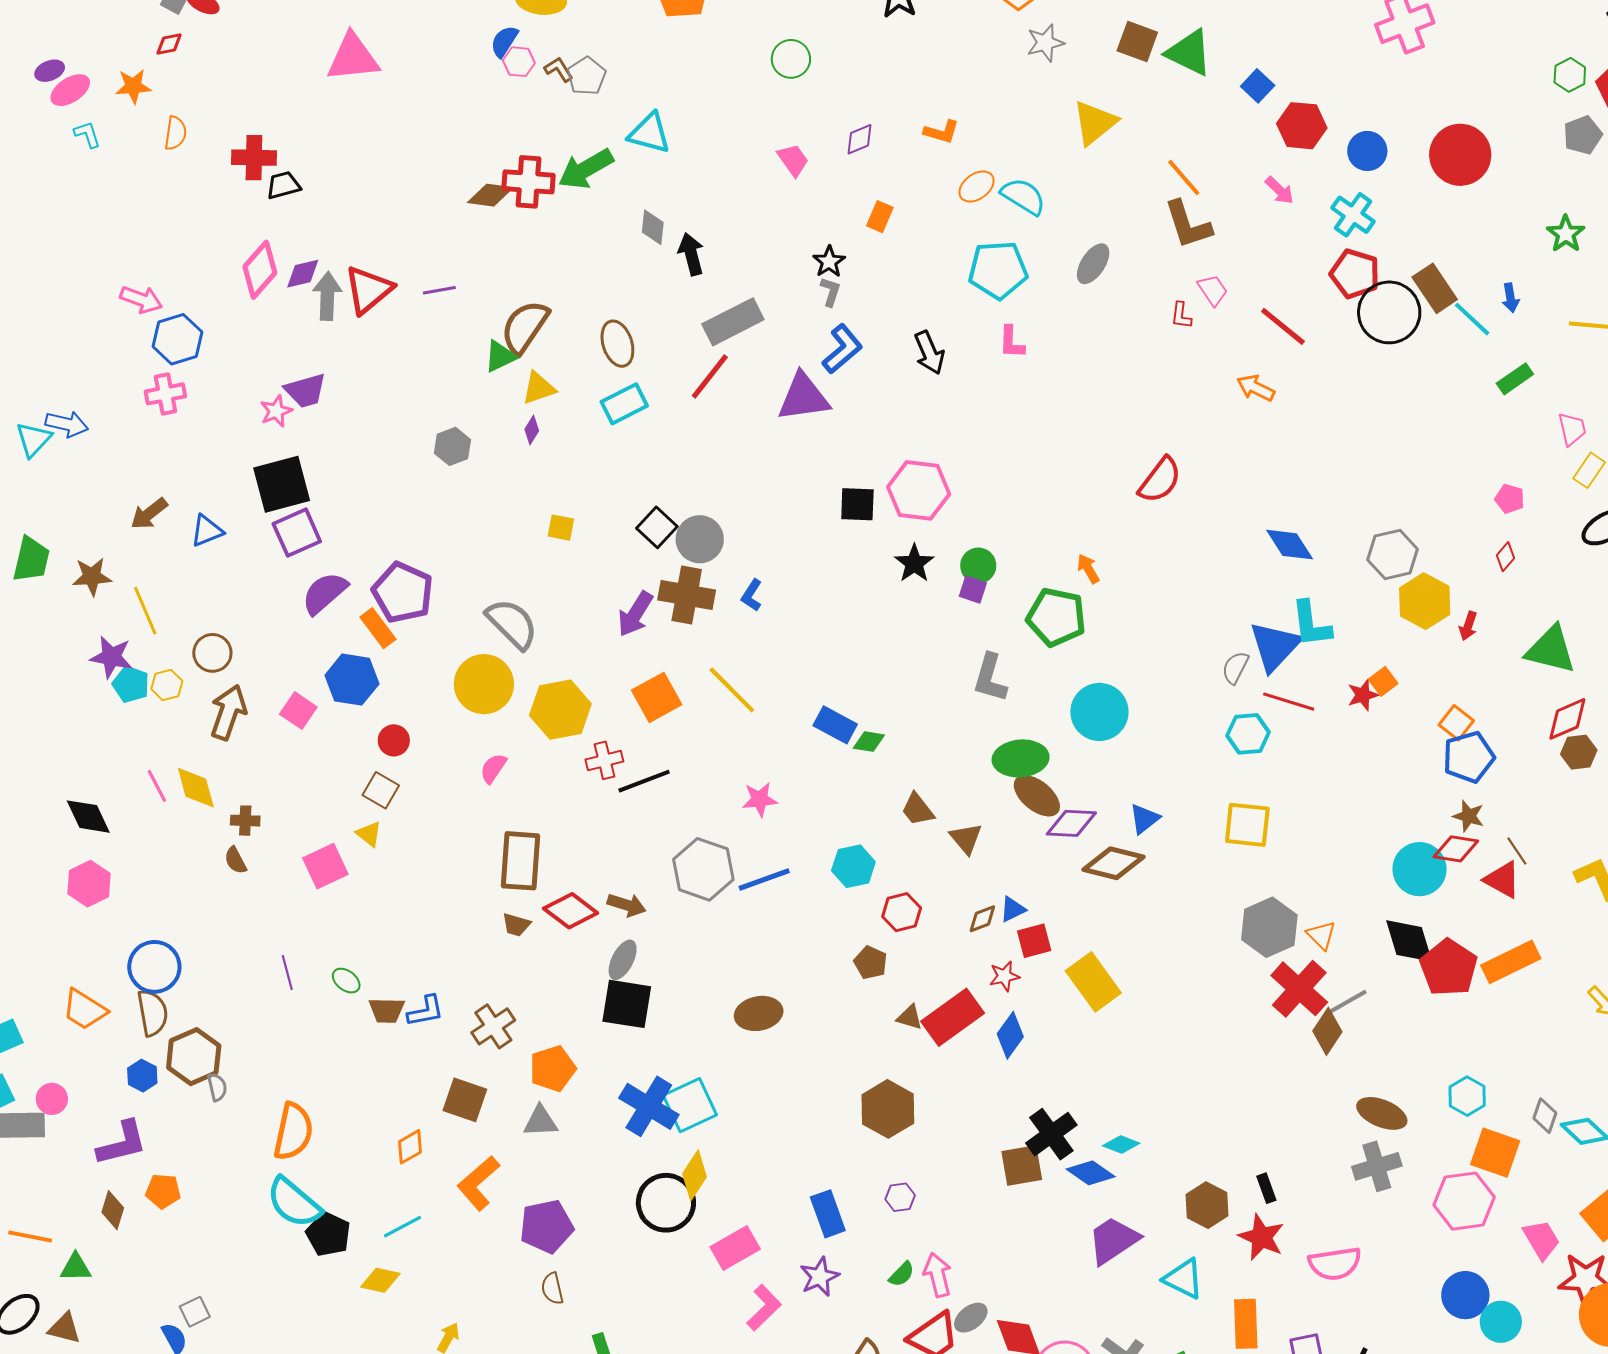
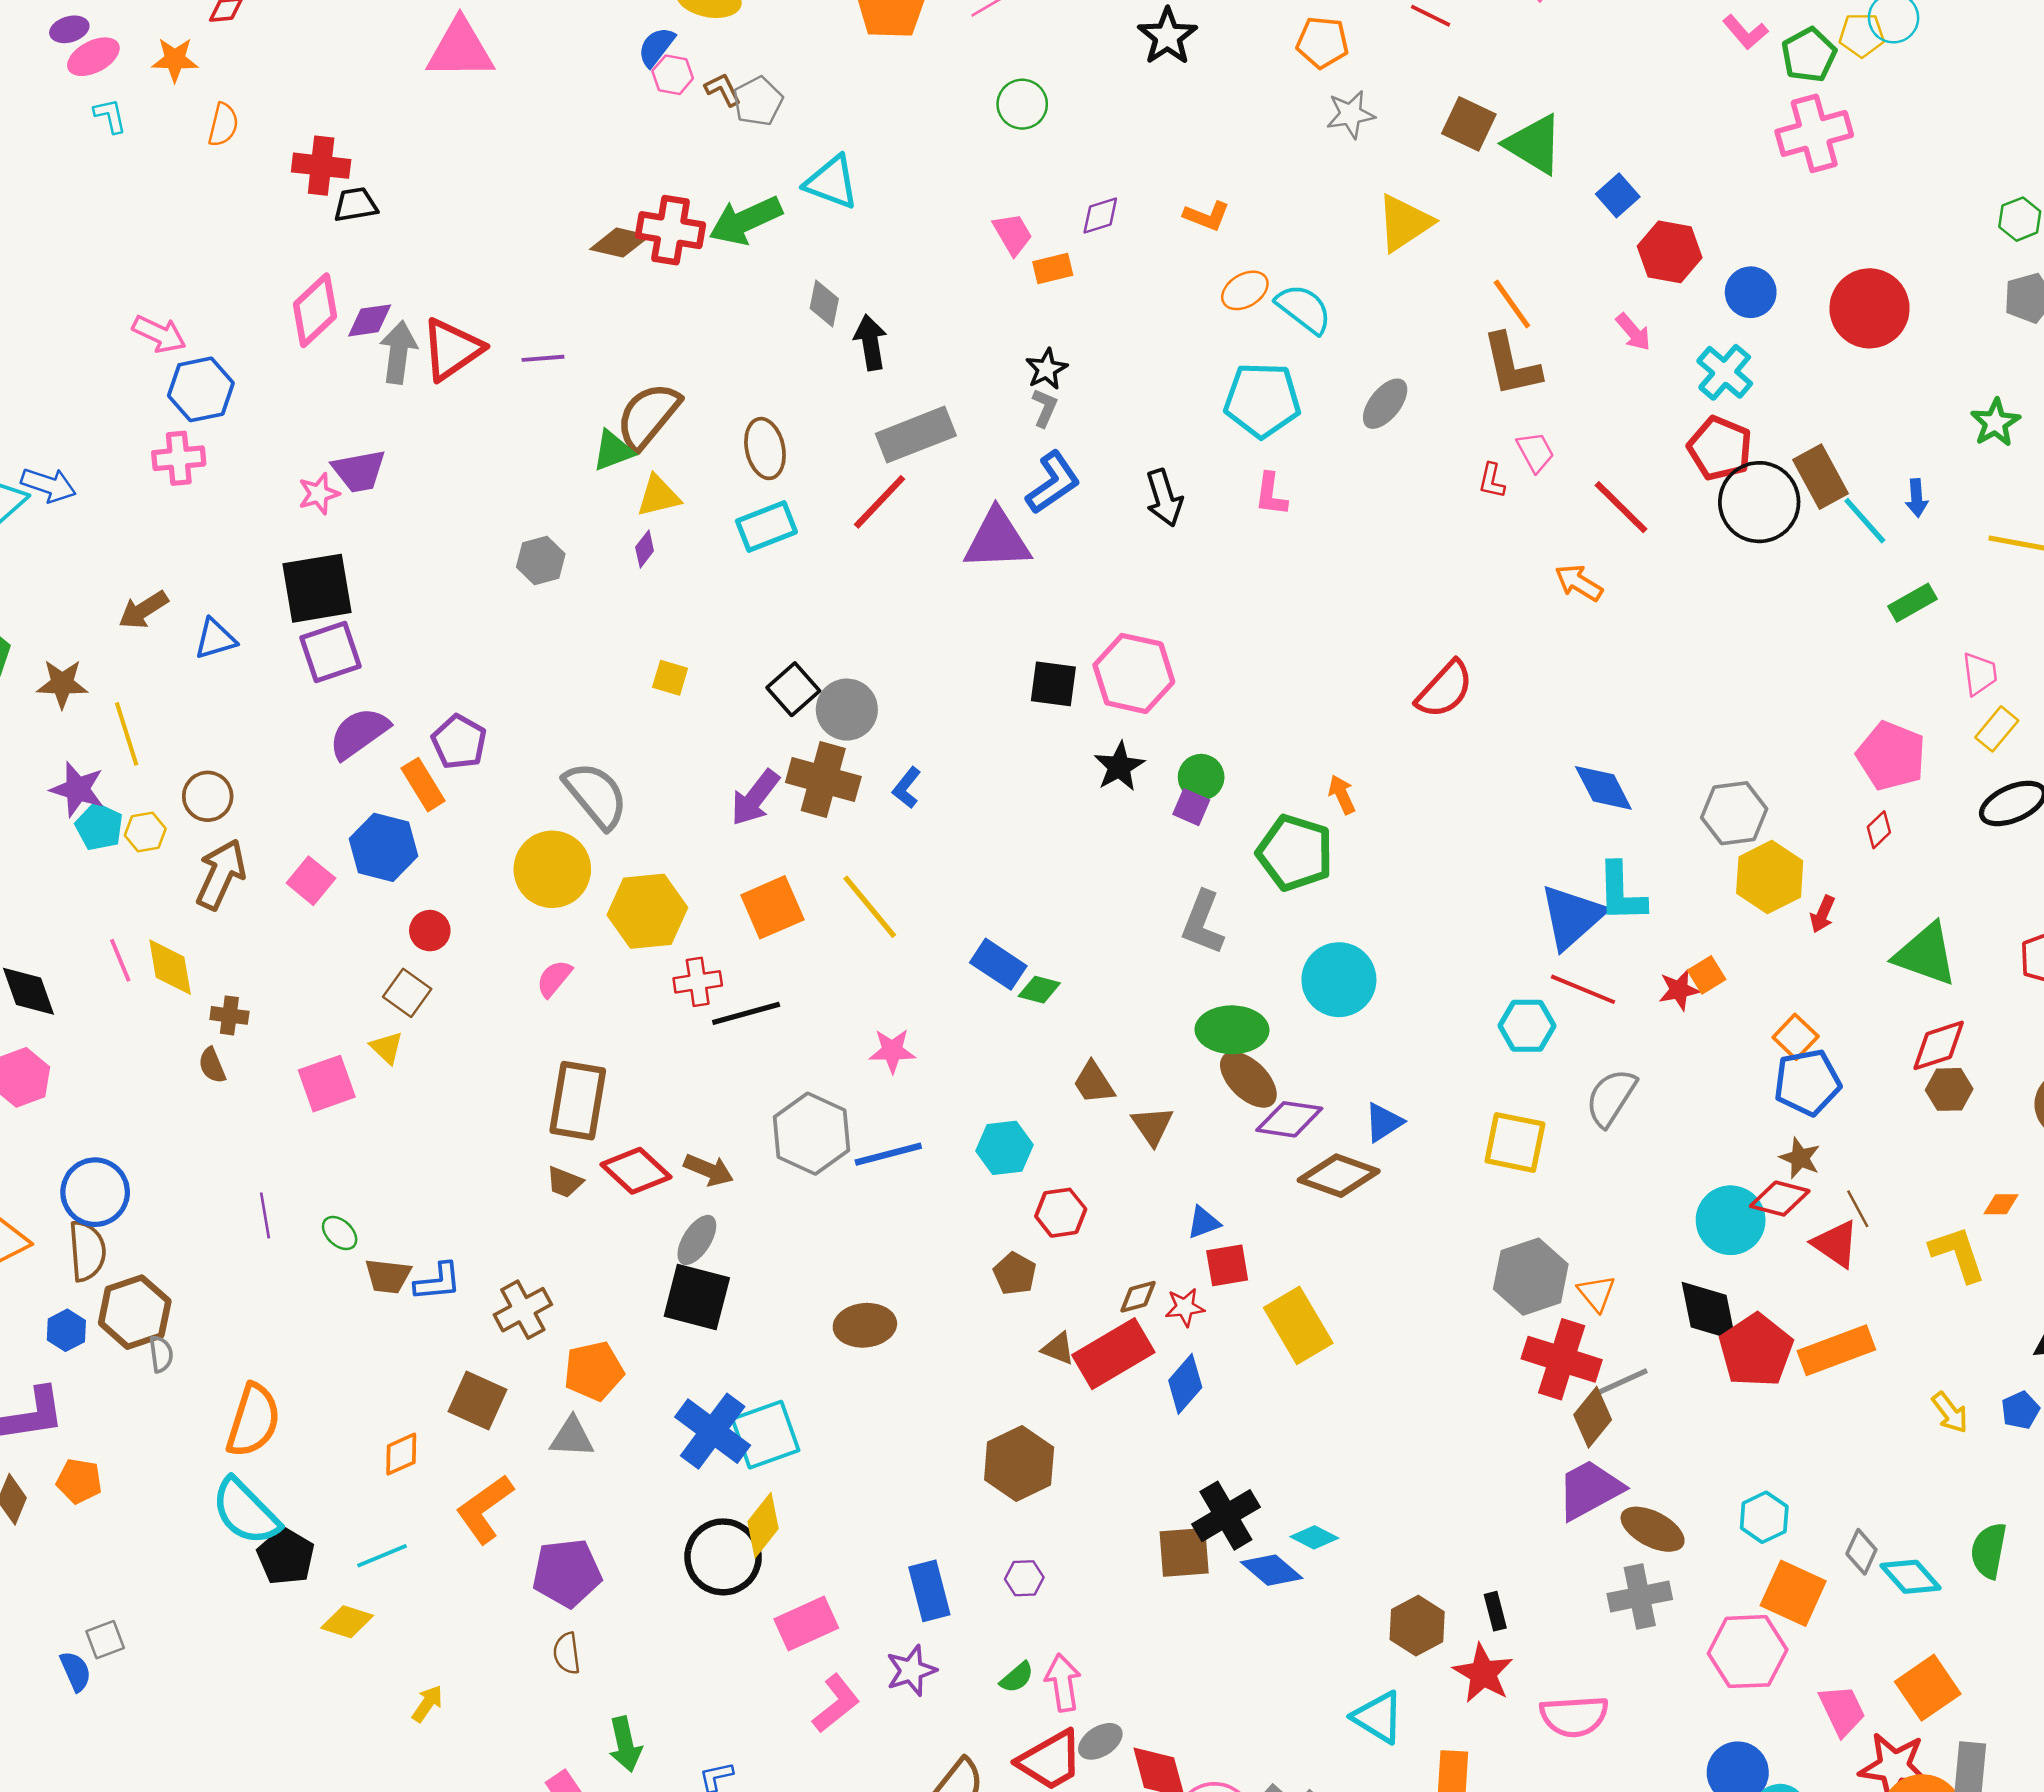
orange rectangle: (880, 217) -> (1053, 269), moved, turned 48
pink pentagon: (1510, 499) -> (1891, 756), size x1.8
purple pentagon: (403, 593) -> (459, 742), size x0.7
gray semicircle: (1235, 668) -> (1611, 1098), moved, size x1.4
brown diamond: (982, 919) -> (1138, 1297), moved
red cross: (1299, 989) -> (1562, 1359), turned -30
purple trapezoid: (1113, 1240) -> (1590, 1490), moved

